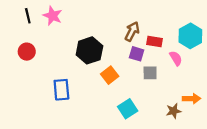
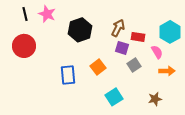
black hexagon: (89, 50) -> (80, 30), moved
red circle: (27, 52) -> (24, 46), size x1.5
gray square: (150, 73) -> (134, 65), turned -32
blue rectangle: (61, 90) -> (68, 75), moved
orange arrow: (191, 99) -> (167, 71), moved

